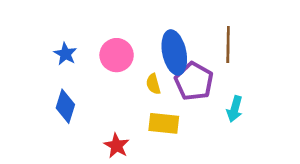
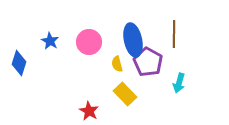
blue diamond: (65, 106) -> (19, 63), moved
yellow rectangle: (164, 123) -> (125, 94), turned 40

